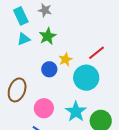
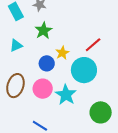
cyan triangle: (24, 39) -> (16, 46), moved
pink circle: (44, 108) -> (43, 89), moved
cyan star: (76, 112) -> (66, 95), moved

